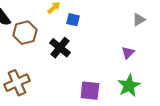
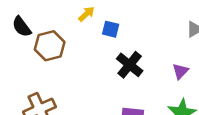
black cross: (60, 48) -> (130, 65), moved

